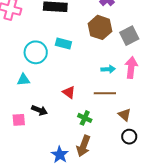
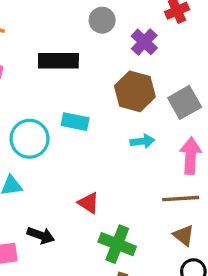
cyan arrow: (108, 69) -> (142, 141), moved
brown line: (105, 93) -> (181, 199), moved
green cross: (85, 118) -> (117, 244), size x1.5

